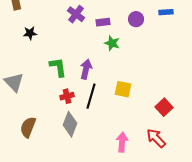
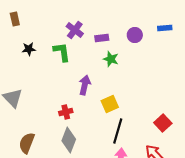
green L-shape: (58, 67) -> (62, 52), moved
yellow square: (123, 89) -> (110, 104), moved, turned -36
black line: (91, 96) -> (118, 131), moved

